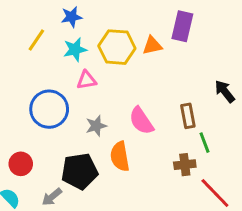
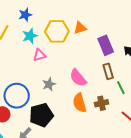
purple rectangle: (182, 26) -> (106, 45), moved, turned -30
blue circle: (49, 109) -> (17, 96), moved
orange semicircle: (120, 156) -> (80, 103), moved
brown cross: (185, 165) -> (102, 103), moved

